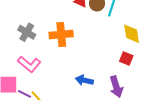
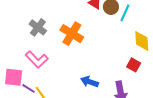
orange cross: (61, 34) -> (72, 34), turned 30

